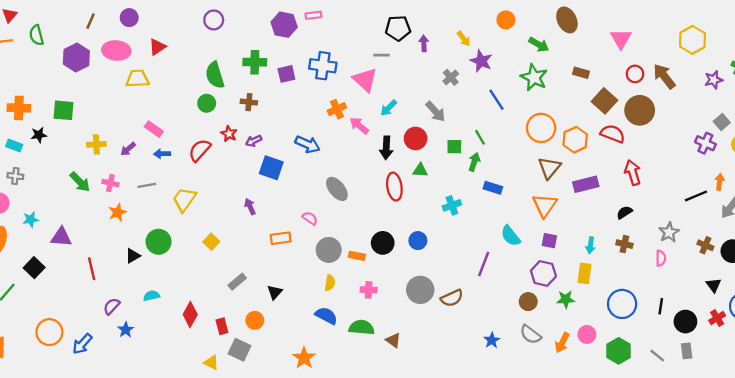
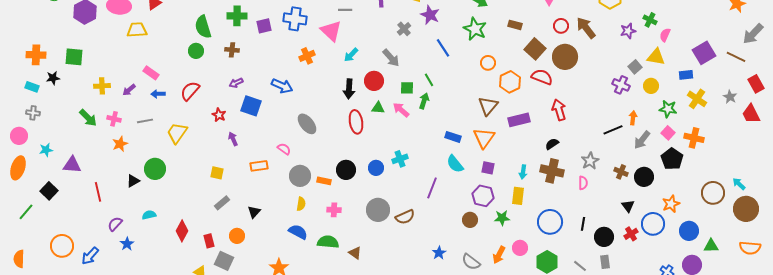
pink arrow: (359, 126) -> (401, 110), moved
orange circle: (541, 128) -> (488, 63), moved, size x0.6
red star: (229, 134) -> (219, 115), moved
blue rectangle: (493, 188) -> (453, 137), moved
cyan cross: (452, 205) -> (400, 159), moved
yellow square: (211, 242) -> (217, 173), moved, turned -32
brown cross: (624, 244) -> (552, 171), size x1.6
gray semicircle: (531, 334) -> (471, 262), moved

